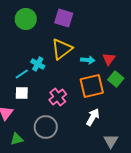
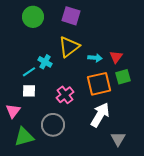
green square: (116, 79) -> (123, 77), turned 35
white arrow: (93, 117) -> (100, 115), size x1.4
green triangle: (17, 139) -> (24, 137), size x1.5

